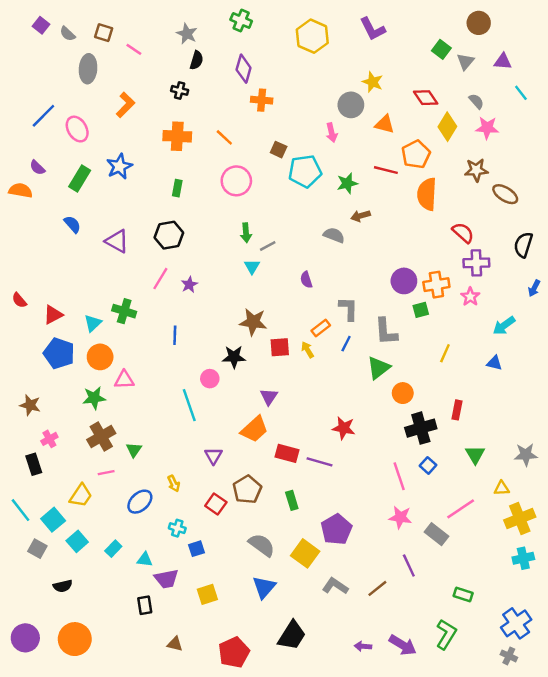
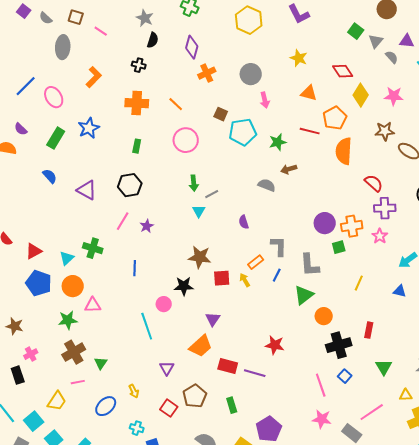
orange cross: (262, 100) -> (207, 73), turned -30
gray semicircle: (476, 101) -> (392, 57), moved
gray circle: (351, 105) -> (251, 74), moved

